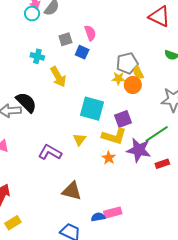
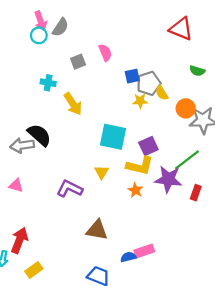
blue square: (82, 52) -> (132, 76), moved, turned -32
orange circle: (133, 85) -> (186, 108), moved
red rectangle: (162, 164) -> (196, 193), turned -48

